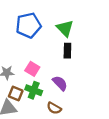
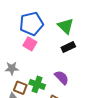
black rectangle: (67, 51) -> (68, 47), turned 64
pink square: (32, 69) -> (30, 44), moved

